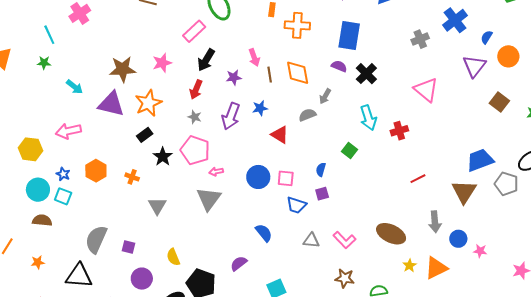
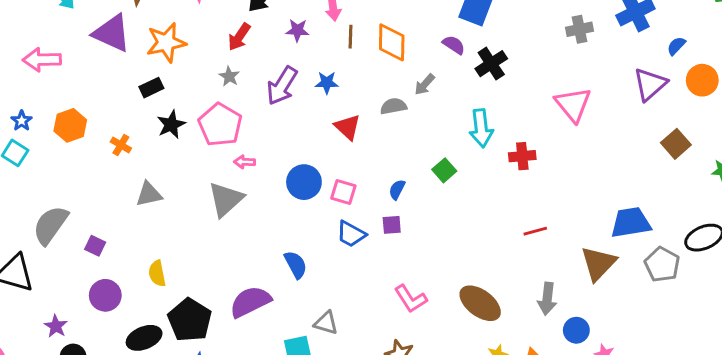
gray triangle: (157, 206) -> (149, 194), turned 36
gray triangle: (311, 240) -> (326, 323), moved
purple semicircle: (239, 263) -> (250, 302), size x1.6

